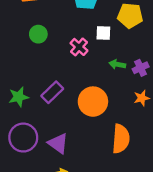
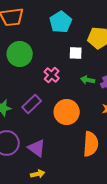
green circle: (38, 34) -> (20, 54), size x1.6
pink cross: (79, 47) -> (52, 75), moved

